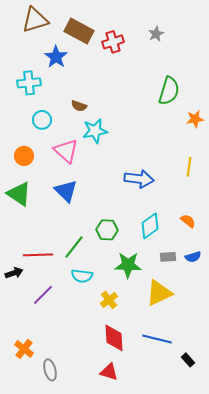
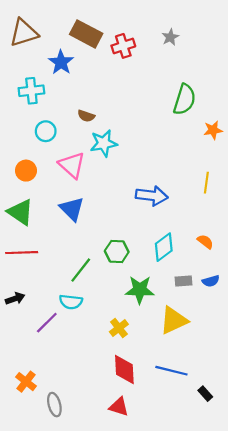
brown triangle: (35, 20) -> (24, 33), moved
red line: (38, 255) -> (22, 253), moved
cyan semicircle: (82, 276) -> (71, 302), moved

